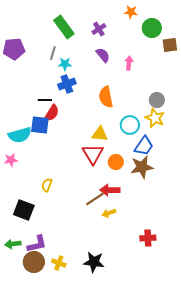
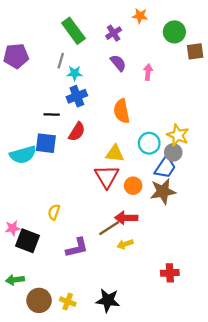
orange star: (131, 12) -> (140, 16), moved
gray circle: (157, 100) -> (173, 152), moved
red semicircle: (52, 113) -> (77, 132), moved
pink star: (11, 160) -> (13, 228), moved
purple L-shape: (37, 244) -> (77, 248), moved

